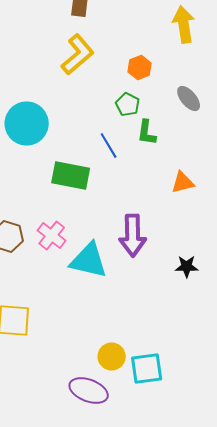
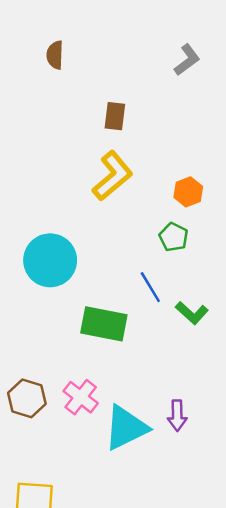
green L-shape: (147, 132) -> (192, 313), moved, turned -56
purple arrow: (133, 236) -> (177, 416), moved, size x0.6
cyan triangle: (89, 260) -> (126, 428), turned -39

